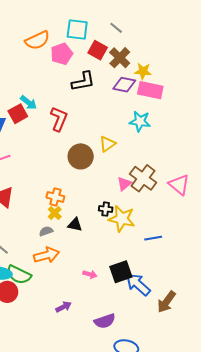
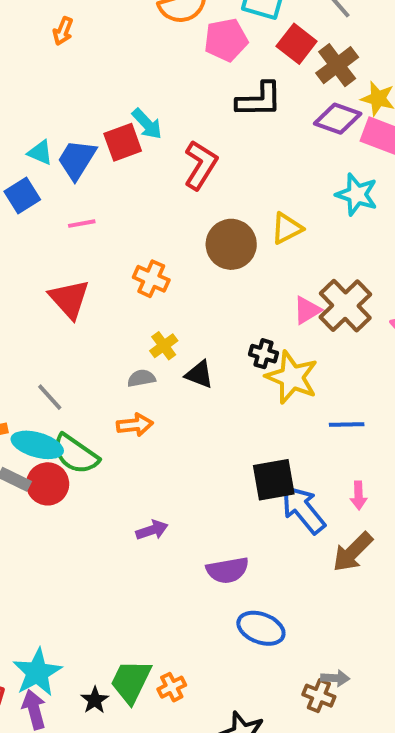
orange cross: (55, 197) -> (151, 279), moved
orange arrow: (46, 255) -> (135, 425), size x0.7
pink arrow: (90, 274) -> (359, 495), moved, turned 64

